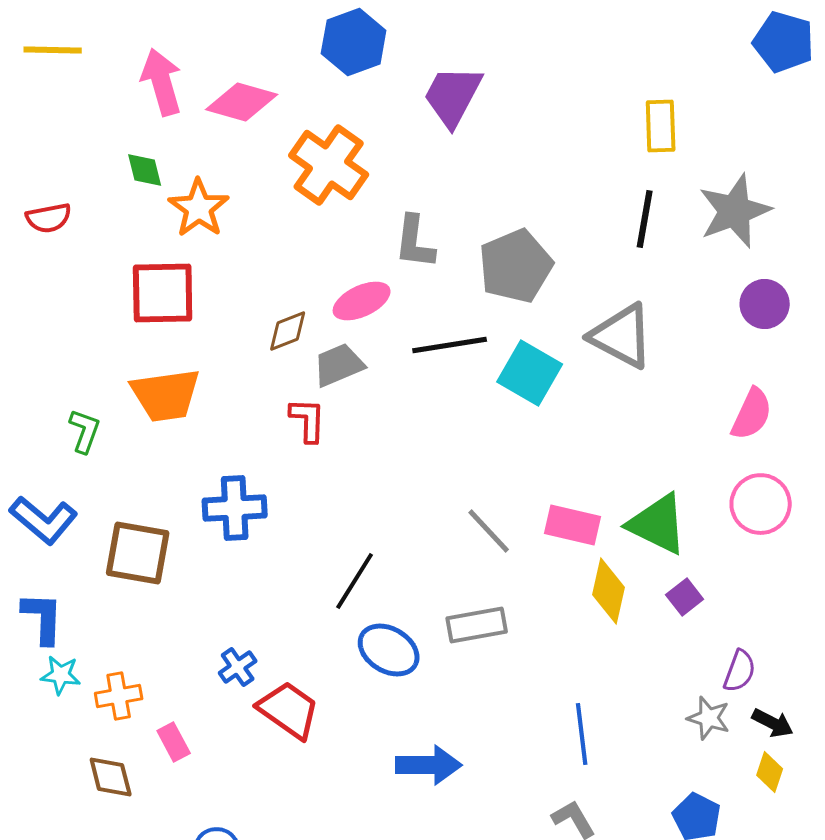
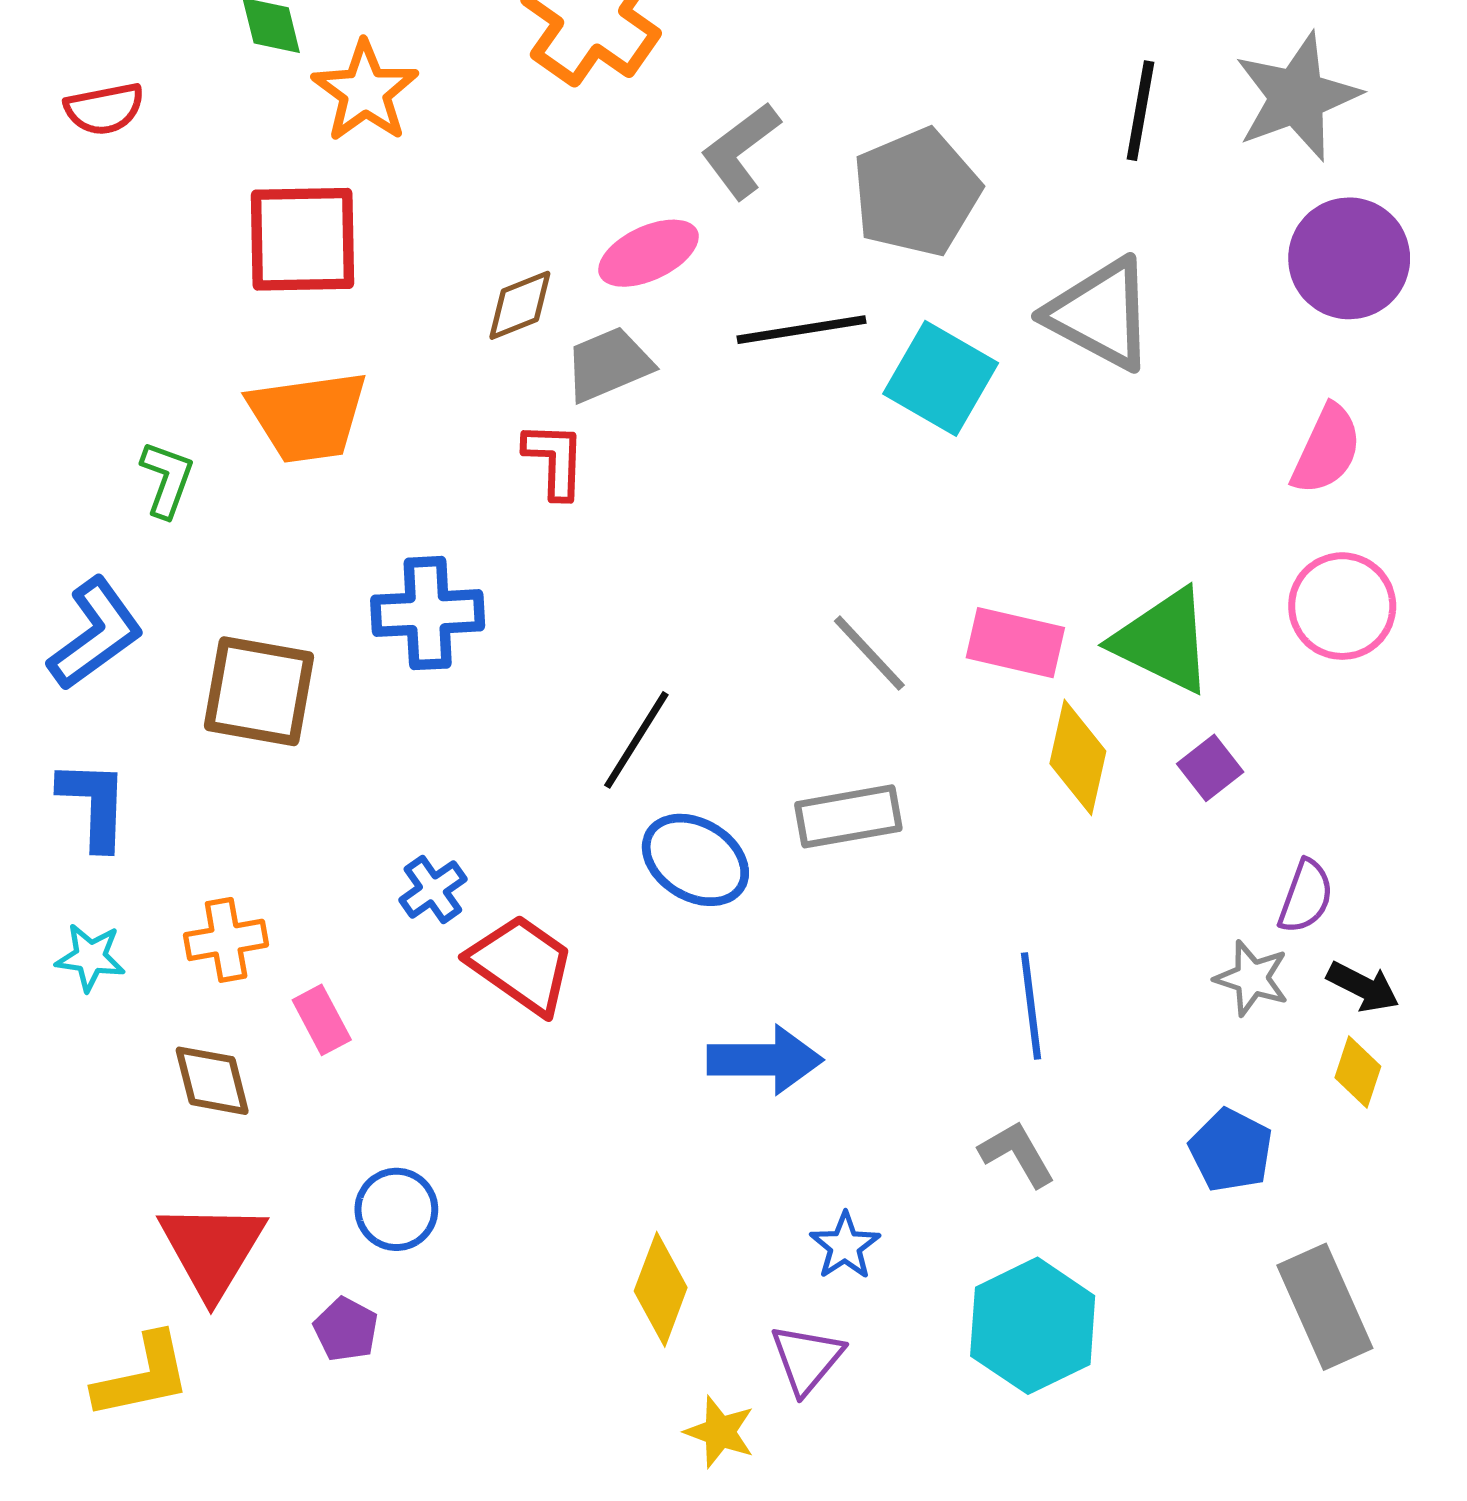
gray L-shape: (415, 242) -> (741, 151), turned 46
purple circle: (765, 304) -> (1349, 258), size x1.4
blue L-shape: (44, 520) -> (96, 634), turned -76
cyan star: (61, 675) -> (90, 957), moved

